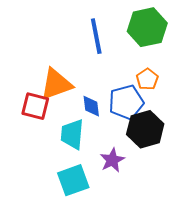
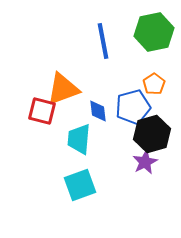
purple star: (112, 160) -> (145, 162), moved

